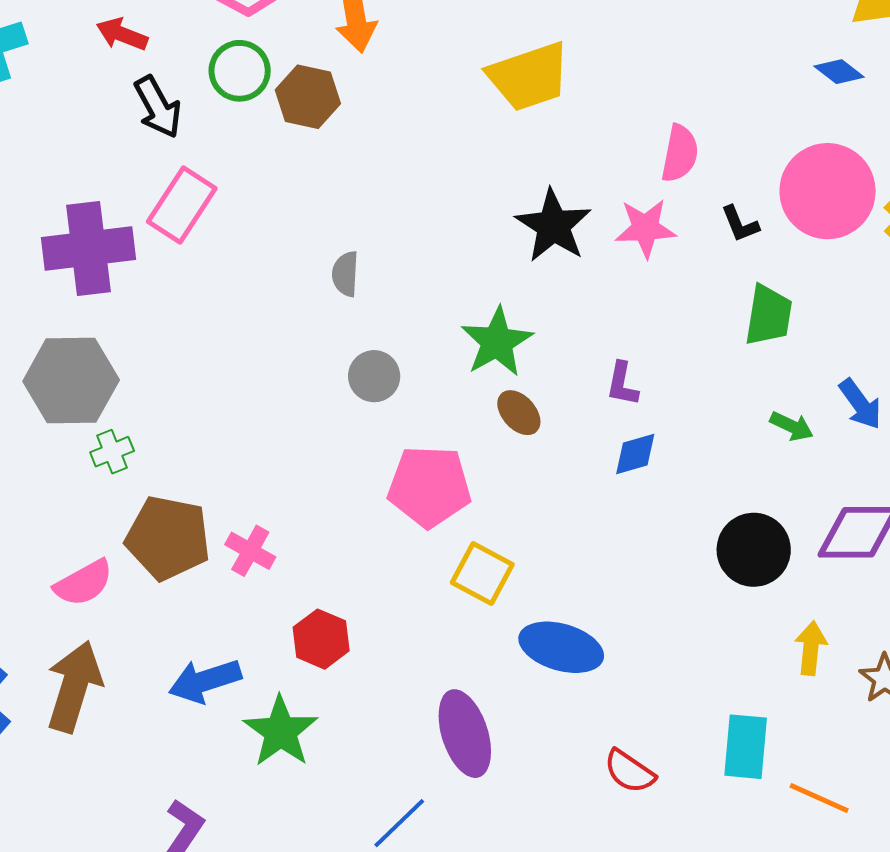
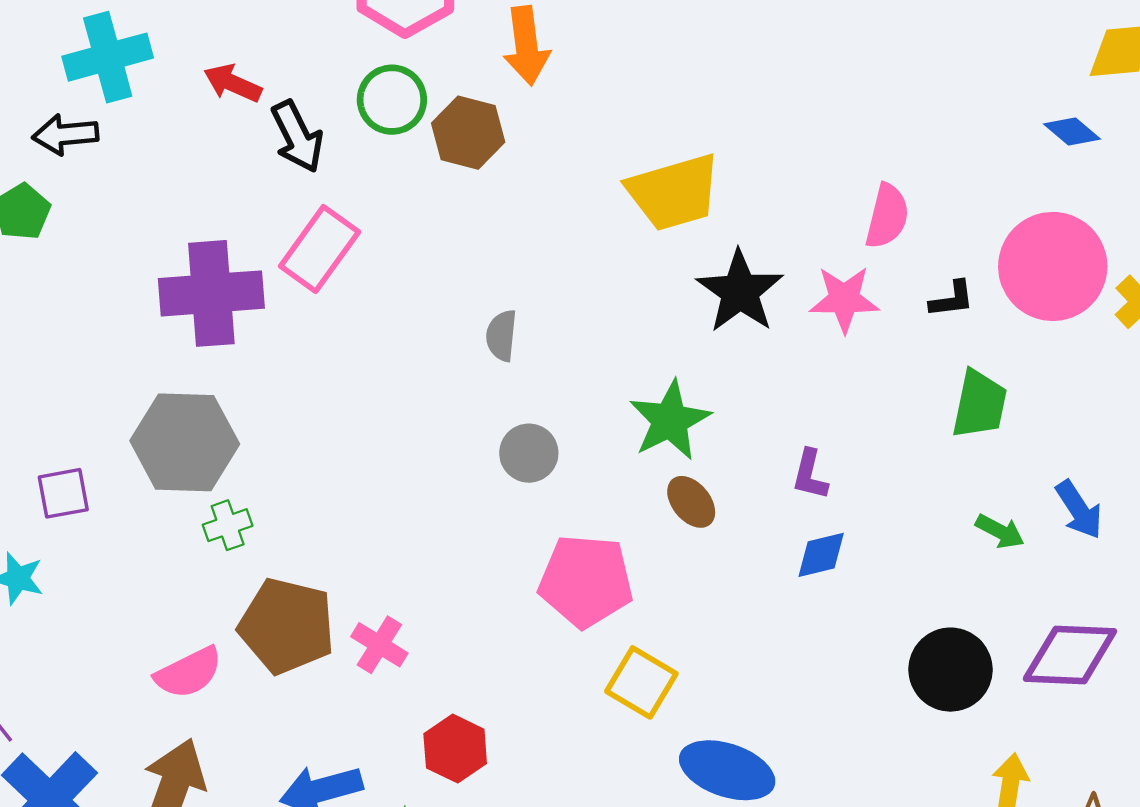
red arrow: (122, 34) -> (233, 83), moved
yellow trapezoid: (529, 76) -> (674, 192), moved
black L-shape: (740, 224) -> (952, 299), turned -78

